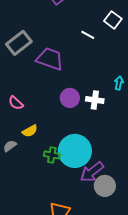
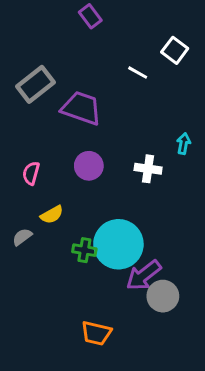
purple circle: (70, 98) -> (89, 166), moved
pink semicircle: (16, 103) -> (31, 173), turned 63

